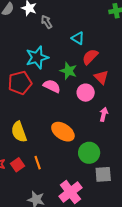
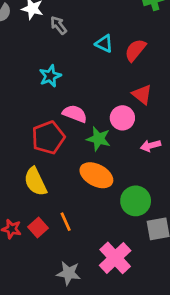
cyan star: (37, 57) -> (50, 76), size x0.7
red semicircle: (90, 57) -> (135, 50), moved
green star: (68, 71) -> (99, 139), moved
red pentagon: (20, 83) -> (48, 138), moved
pink arrow: (104, 114) -> (151, 146), turned -112

